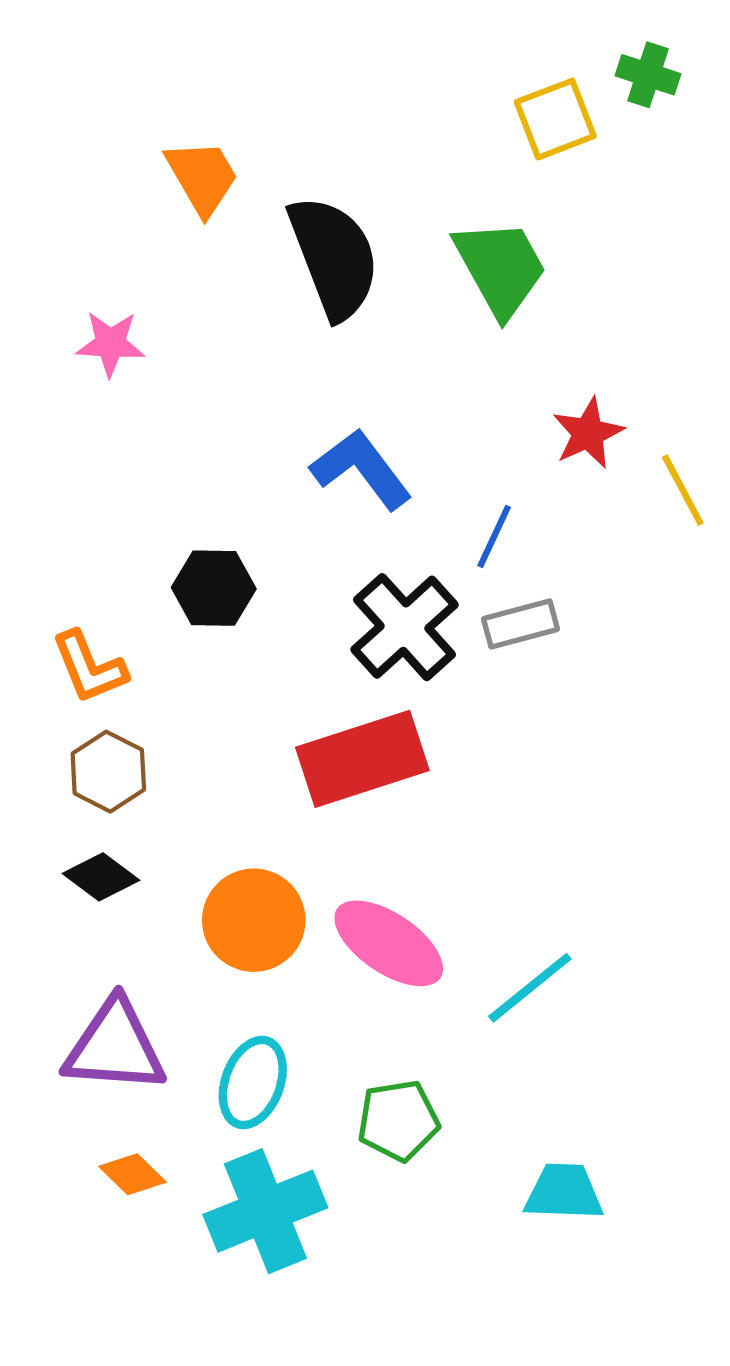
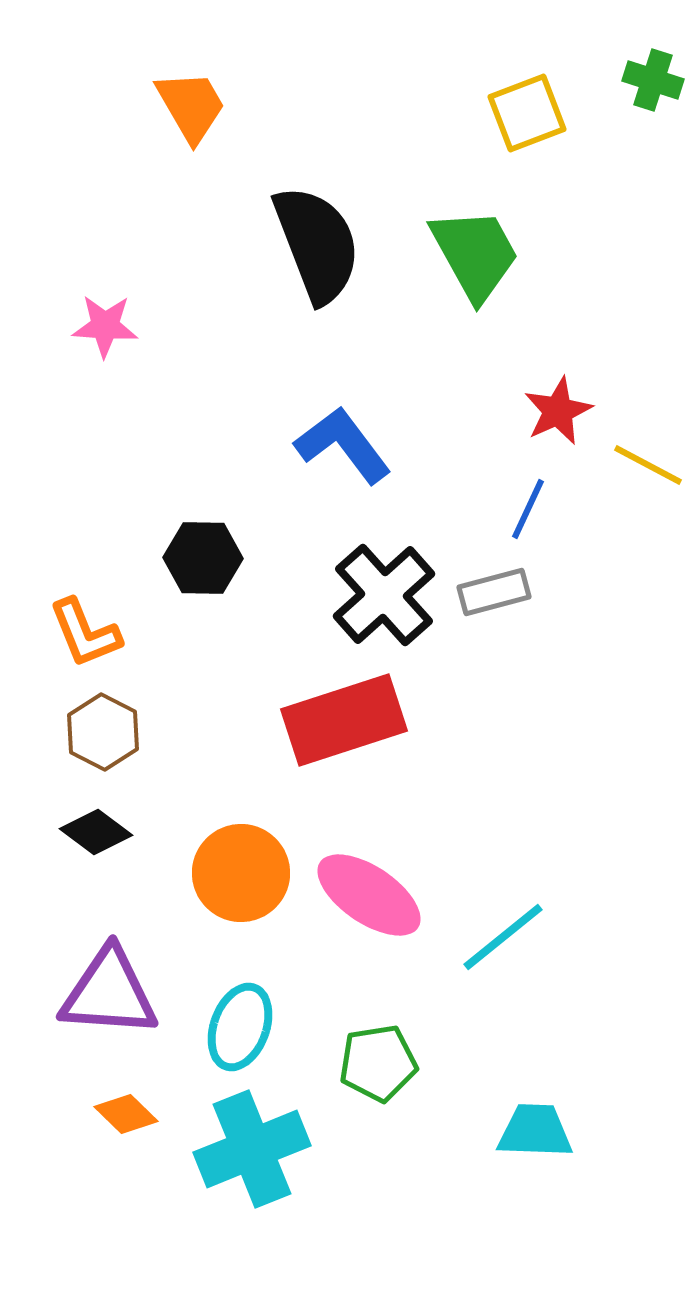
green cross: (648, 75) -> (653, 80), moved
orange trapezoid: (202, 177) -> (191, 106), moved
yellow line: (683, 490) -> (648, 465), turned -34
blue line: (494, 536) -> (528, 509), moved

